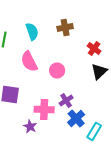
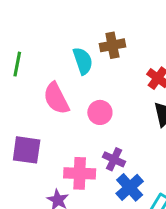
cyan semicircle: (32, 31) -> (83, 61), moved
purple cross: (66, 100) -> (114, 159), turned -32

